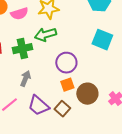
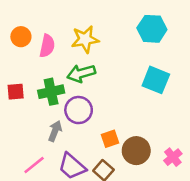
pink semicircle: (19, 14) -> (47, 46), turned -60
purple circle: (66, 63) -> (79, 110), moved

